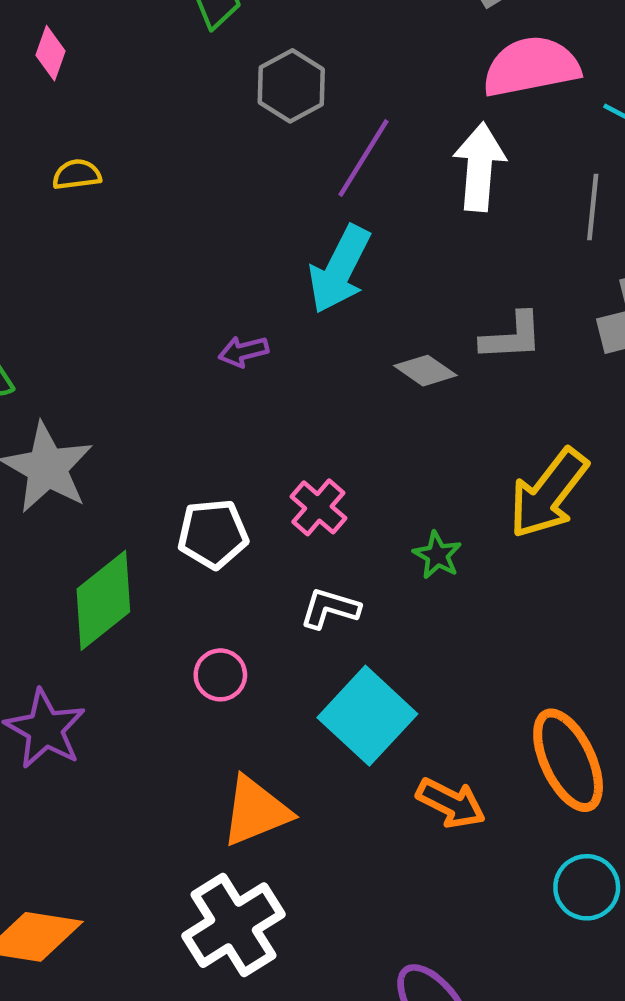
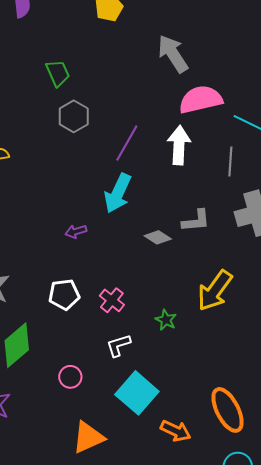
gray hexagon: (291, 86) -> (74, 116), moved
white pentagon: (213, 534) -> (64, 294), moved
white L-shape: (330, 608) -> (118, 345), turned -32

